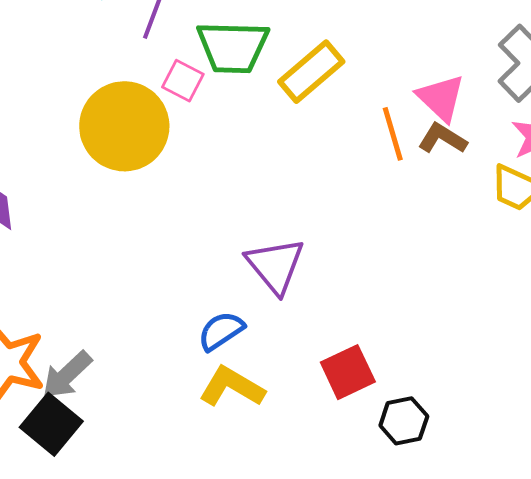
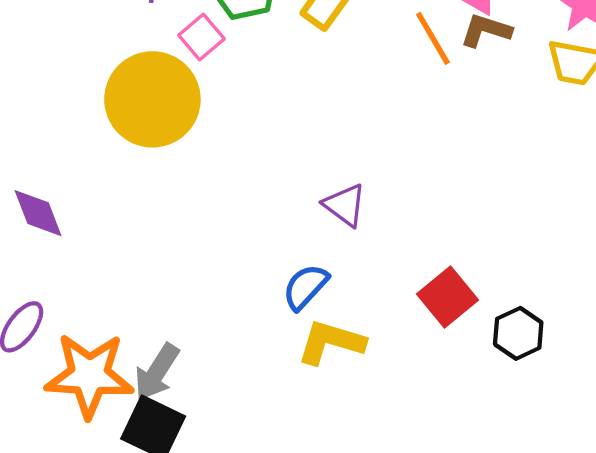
pink square: (183, 81) -> (201, 37), turned 36
purple triangle: (275, 266) -> (345, 205), size x0.7

